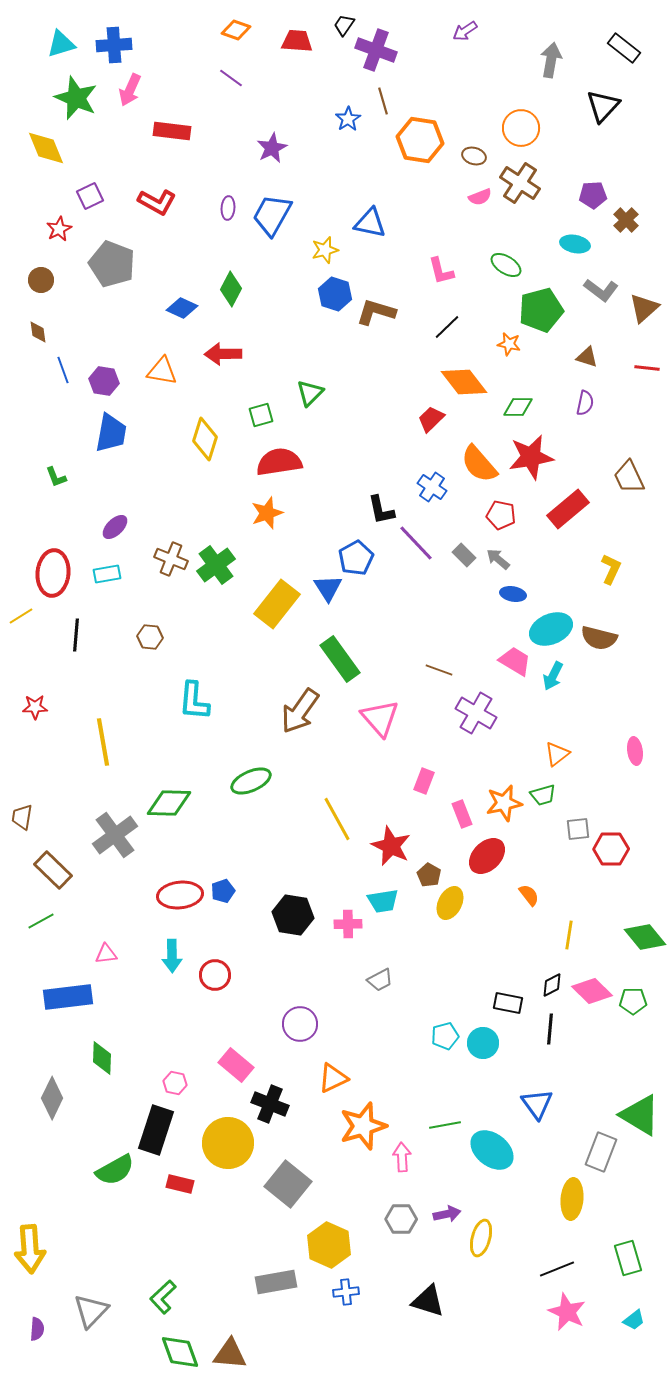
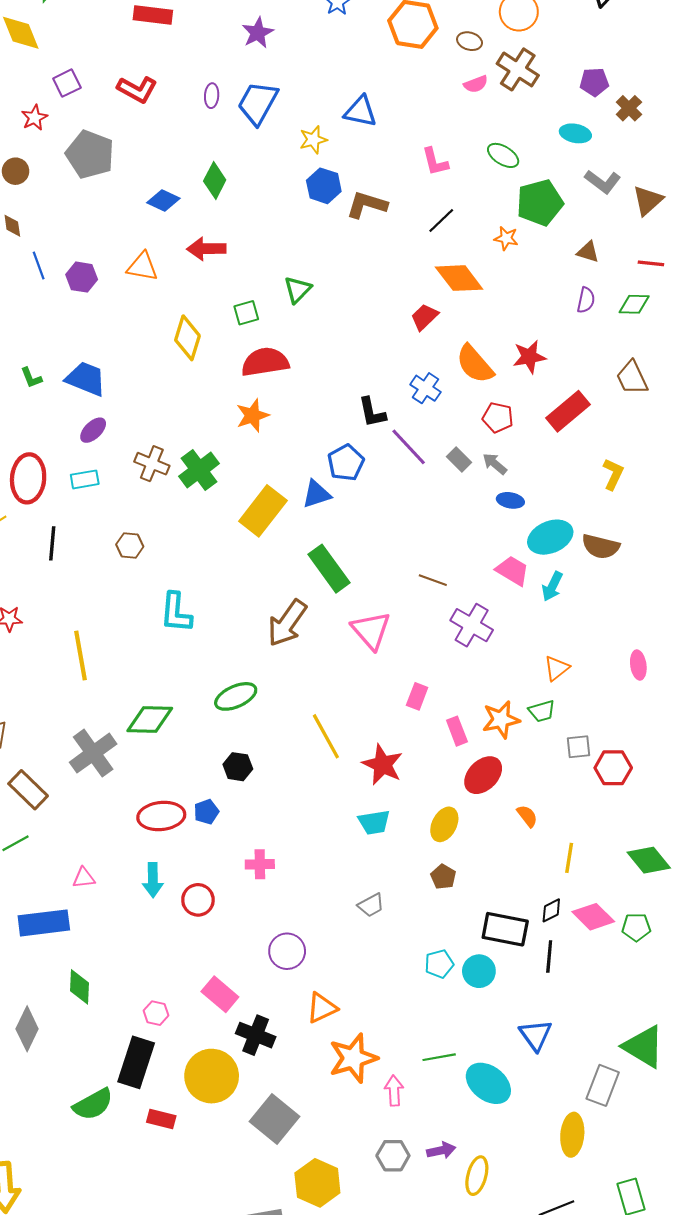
green diamond: (518, 407) -> (634, 304), moved
blue trapezoid: (111, 433) -> (86, 379), moved, turned -78
red star: (531, 457) -> (529, 357), size x0.7
blue triangle: (328, 588) -> (316, 494), turned 44
brown pentagon: (429, 875) -> (443, 877), moved
black hexagon: (293, 915) -> (238, 767), moved, size x0.7
pink cross: (348, 924) -> (260, 864), moved
black rectangle: (508, 1003) -> (505, 929), size x1.5

